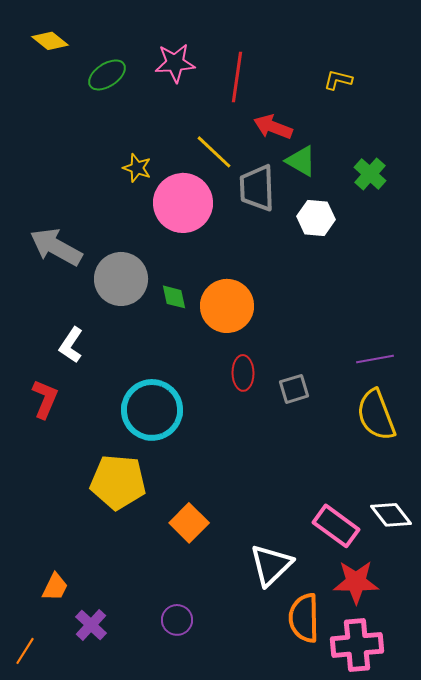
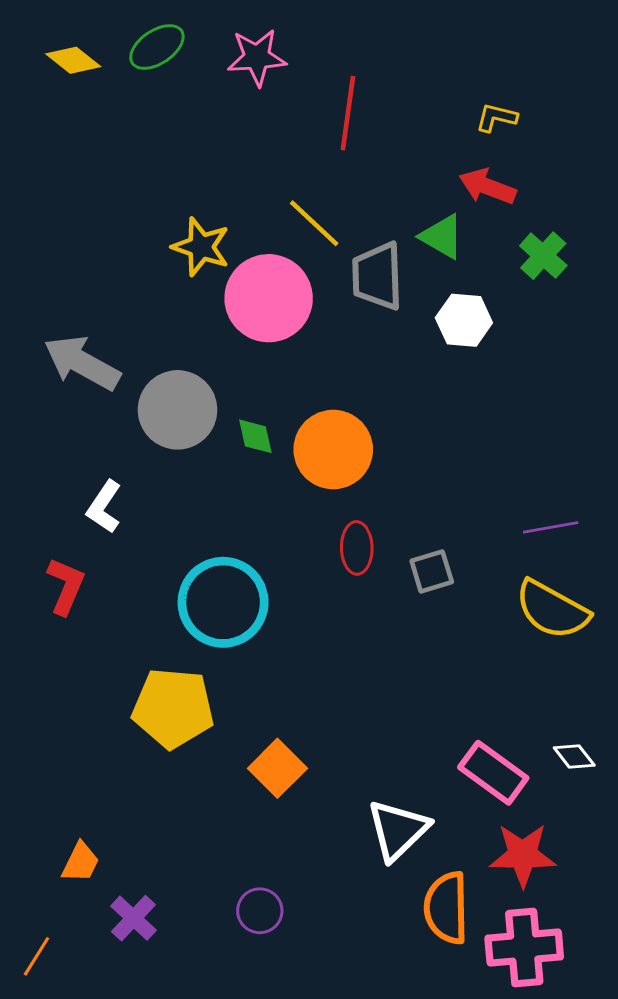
pink star: (175, 63) -> (257, 57), moved
green ellipse: (107, 75) -> (157, 47), moved
red arrow: (273, 127) -> (487, 187), moved
yellow star: (137, 168) -> (201, 247), size x1.4
yellow semicircle: (376, 415) -> (552, 610), turned -40
white diamond: (391, 515) -> (574, 757), size x0.7

